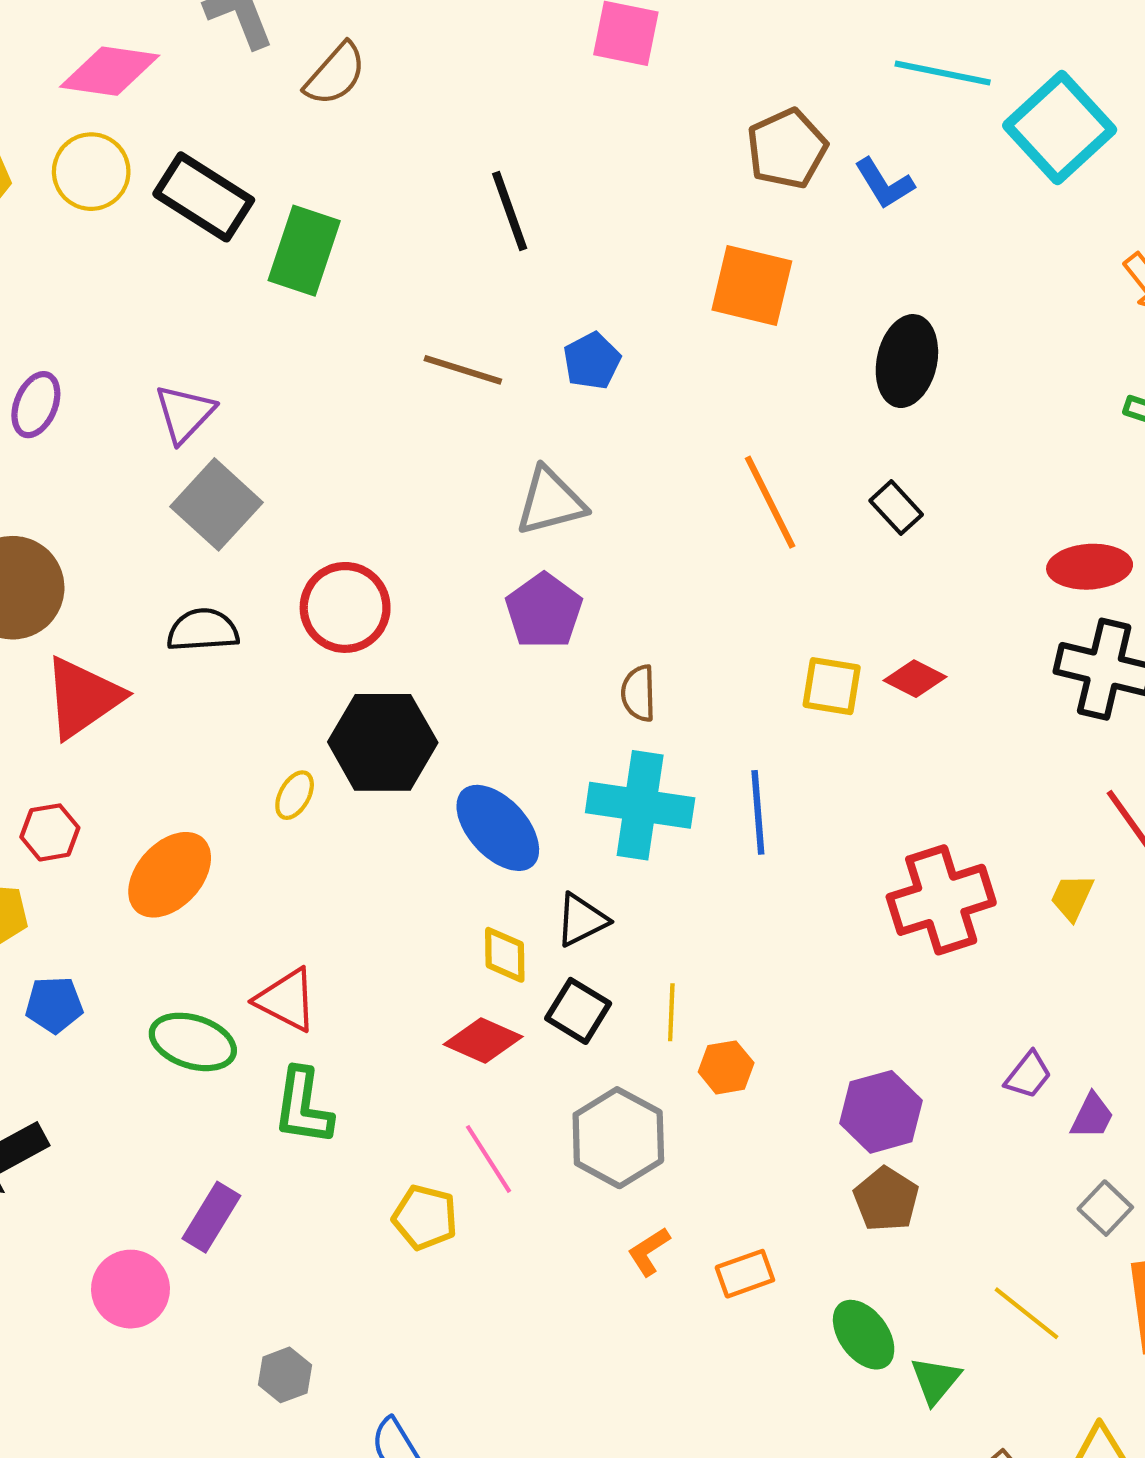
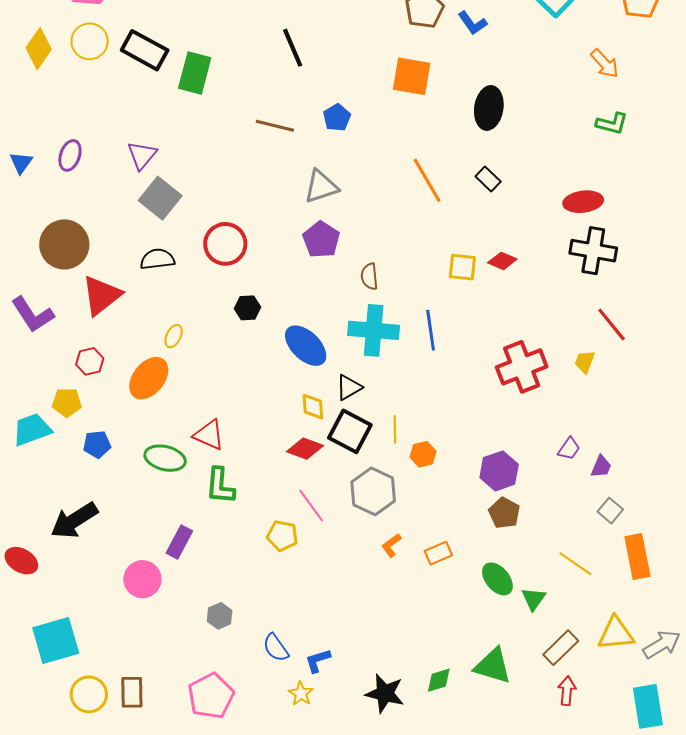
black hexagon: (383, 742) -> (248, 308), size x0.5
yellow ellipse: (295, 795) -> (174, 336), moved
black square: (578, 1011) -> (350, 431), size x1.4

